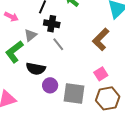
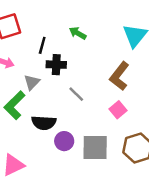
gray line: (58, 44) -> (76, 94), moved
pink square: (101, 74) -> (118, 110), moved

